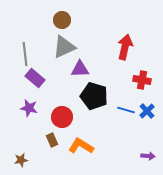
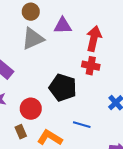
purple triangle: (80, 69) -> (63, 26), moved
red cross: (142, 80) -> (91, 66), moved
blue line: (126, 110) -> (82, 125), moved

